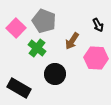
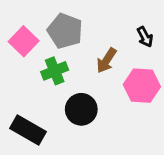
green cross: (37, 48) -> (55, 71), turned 30

